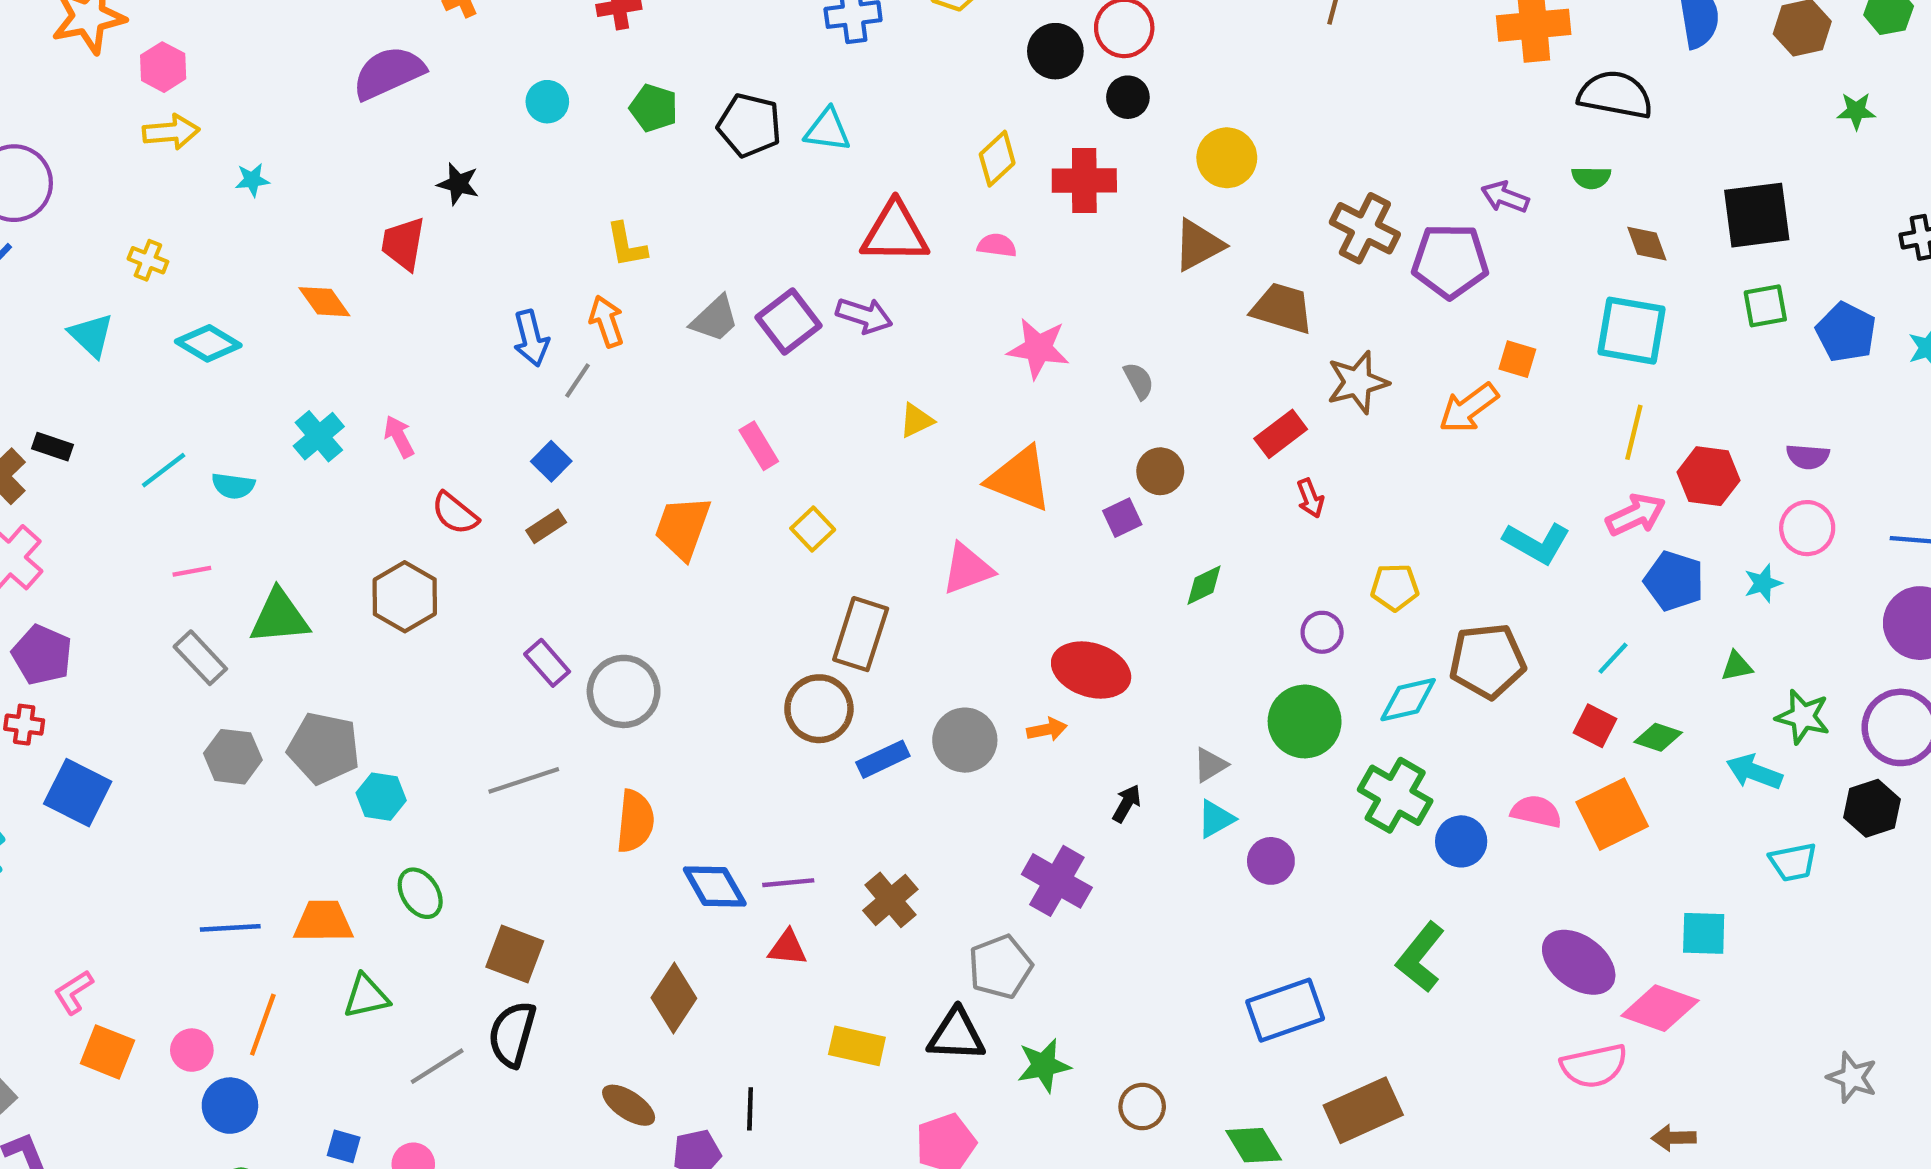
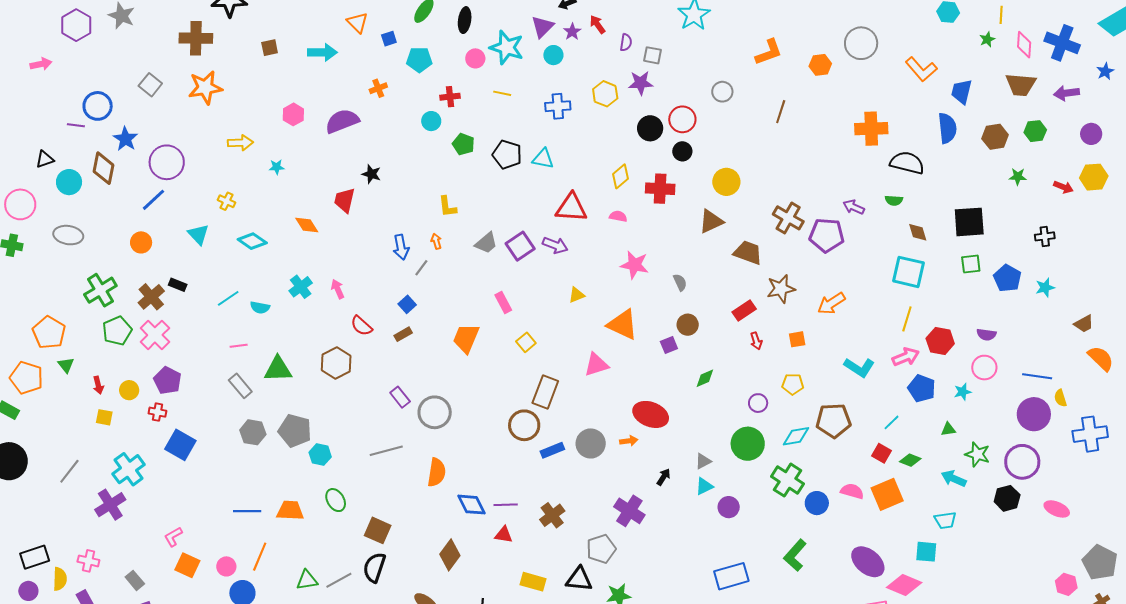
pink hexagon: (163, 67) -> (293, 114), moved
cyan circle: (547, 102) -> (431, 121), moved
orange arrow: (606, 321) -> (436, 241), size x0.7
orange square: (1517, 359) -> (797, 339), moved, turned -30
cyan trapezoid: (1793, 862) -> (945, 520), moved
green triangle: (366, 996) -> (307, 580), moved

